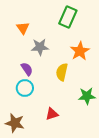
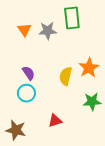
green rectangle: (68, 17) -> (72, 18), turned -30
gray star: (40, 47) -> (48, 31), moved
orange star: (80, 51) -> (89, 68), moved

